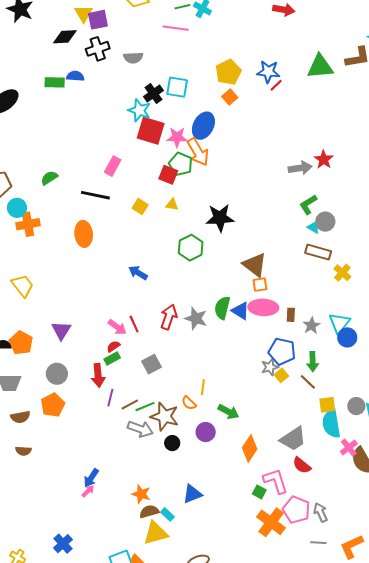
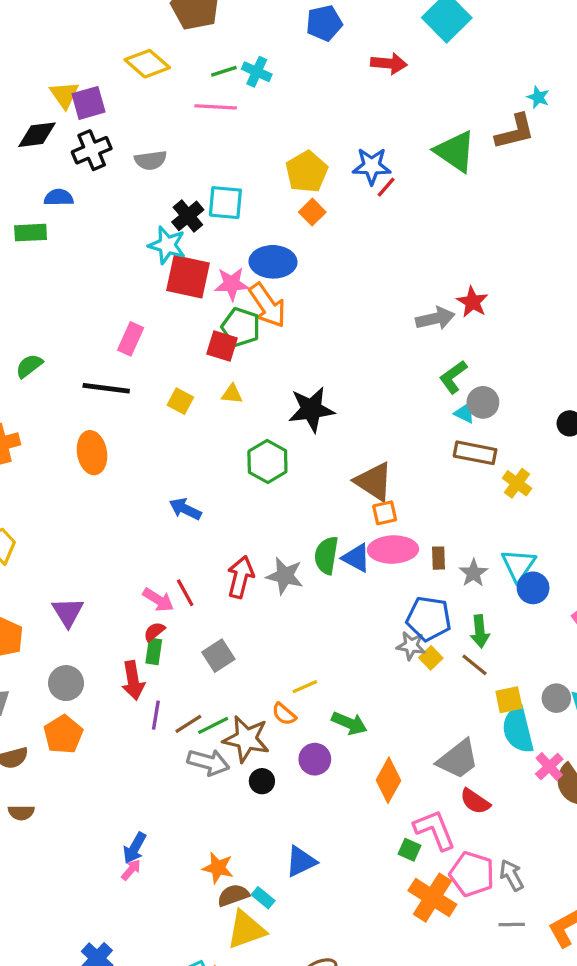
green triangle: (320, 67) -> (455, 151), turned 44
green rectangle: (55, 82) -> (31, 233), moved
blue ellipse: (203, 126) -> (273, 262), turned 68
green rectangle: (112, 358) -> (154, 651), turned -49
gray star: (270, 367) -> (411, 646), turned 30
yellow line: (203, 387) -> (305, 687), turned 63

